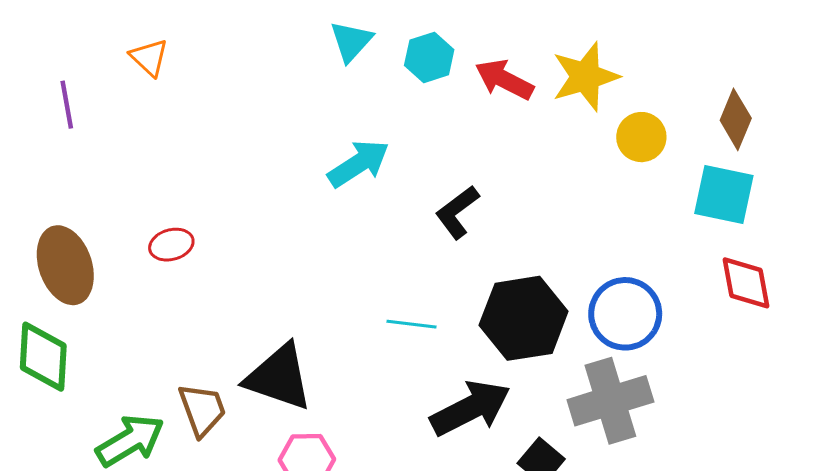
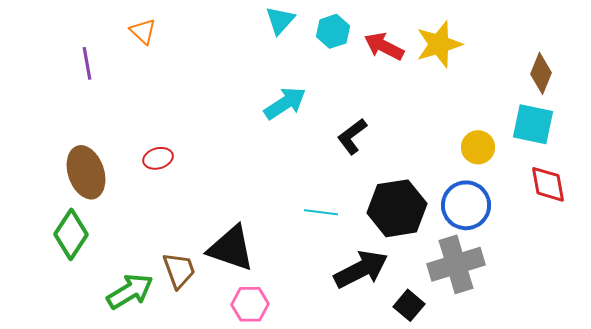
yellow circle: (641, 137) -> (478, 147), moved
green diamond: (43, 357) -> (71, 234), turned 30

